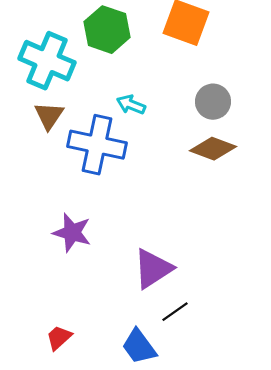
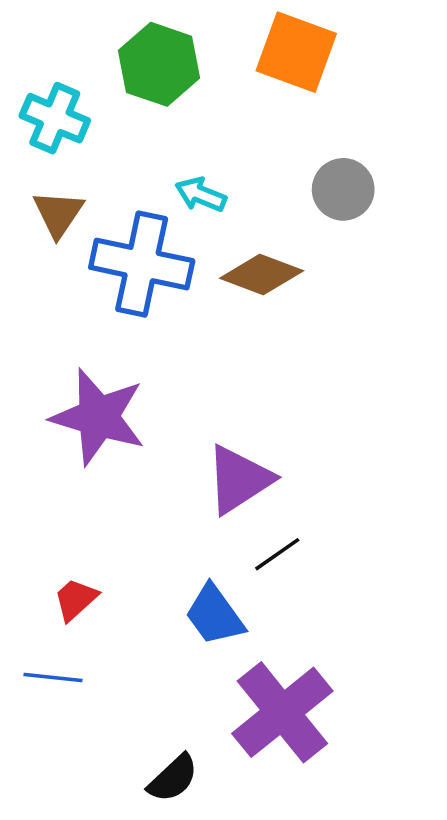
cyan cross: (47, 61) -> (55, 118), size x0.7
brown diamond: (213, 149) -> (262, 274), moved
purple star: (72, 233) -> (98, 417), size x1.4

